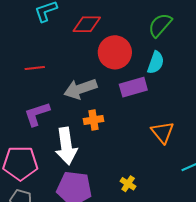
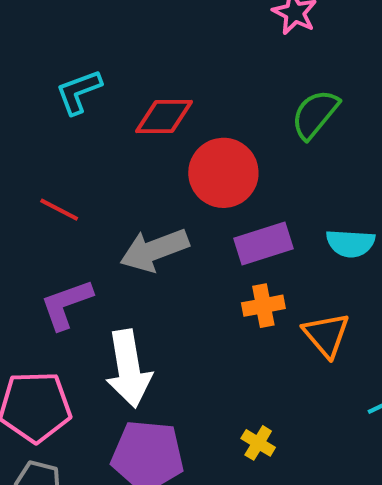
cyan semicircle: (156, 63) -> (350, 243), moved, turned 75
red line: (35, 68) -> (59, 210), turned 36
orange cross: (94, 120) -> (263, 306), moved

